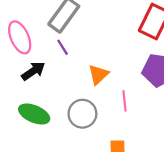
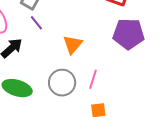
pink line: (125, 101) -> (93, 79), moved, turned 30

